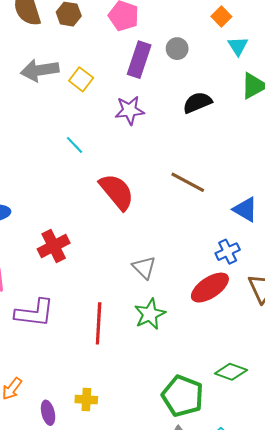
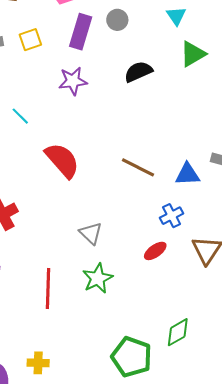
yellow square: (81, 79) -> (30, 40), moved, turned 35
brown line: (188, 182) -> (138, 167), moved
blue triangle: (245, 209) -> (188, 174), turned -32
red ellipse: (210, 288) -> (155, 251), size x0.6
green diamond: (231, 372) -> (178, 332), turned -48

